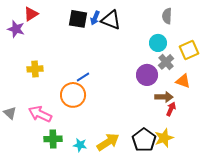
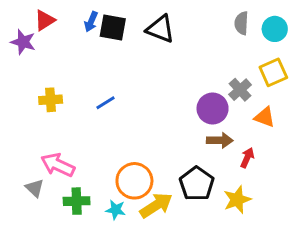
blue arrow: (95, 18) -> (91, 22), moved
cyan circle: (158, 43) -> (275, 29), moved
blue line: (83, 77) -> (105, 103), moved
orange circle: (73, 95) -> (134, 181), moved
brown arrow: (164, 97) -> (220, 140), moved
gray triangle: (10, 113) -> (35, 188), moved
black pentagon: (144, 140) -> (197, 184), moved

